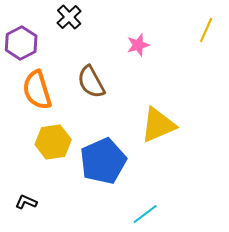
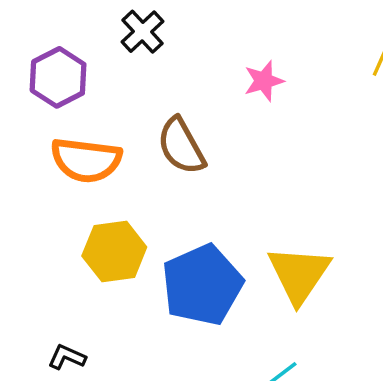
orange semicircle: (37, 90) -> (86, 160), turned -66
yellow triangle: (158, 125) -> (299, 274), moved, turned -33

